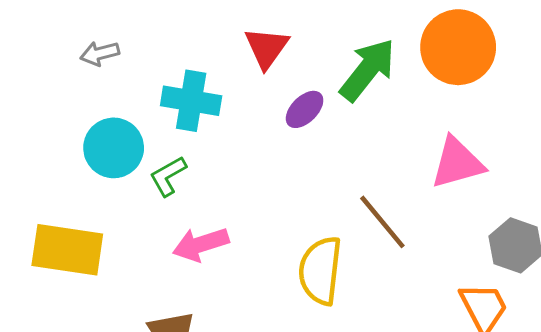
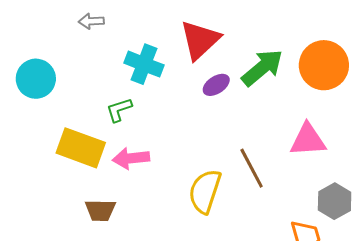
red triangle: (267, 48) -> (200, 40), size x1.4
cyan circle: (114, 148) -> (36, 79), moved
yellow rectangle: (67, 250) -> (81, 148), moved

